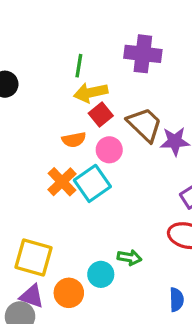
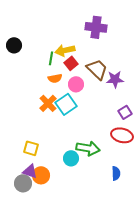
green line: (79, 66) -> (51, 58), moved
yellow square: (33, 258) -> (31, 148), size x0.7
green arrow: (129, 258) -> (88, 148), size x1.6
orange circle: (69, 293) -> (41, 175), moved

